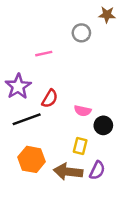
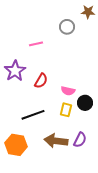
black line: (27, 119) -> (33, 115), moved
yellow rectangle: (80, 146) -> (66, 110), moved
orange hexagon: (32, 159) -> (16, 145), moved

